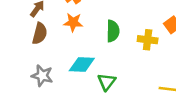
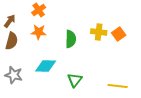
yellow cross: (148, 40) -> (99, 32), moved
green triangle: (107, 82) -> (75, 80), moved

